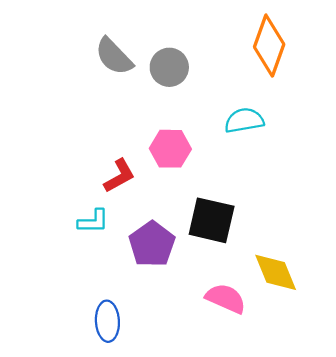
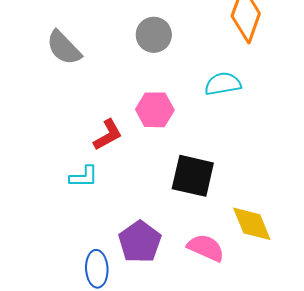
gray semicircle: (114, 56) -> (64, 48), moved
purple pentagon: (152, 244) -> (140, 242), moved

